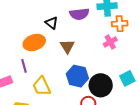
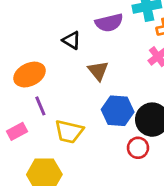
orange ellipse: (34, 42) -> (30, 75), moved
yellow trapezoid: (42, 86) -> (69, 132), turned -45

